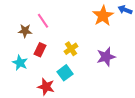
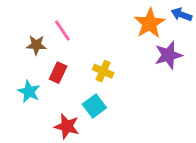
yellow cross: (71, 49) -> (103, 71), turned -32
purple star: (106, 57) -> (168, 55), moved

